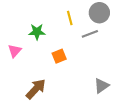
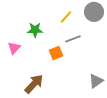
yellow line: (70, 18) -> (66, 17), turned 56
gray line: (90, 34) -> (73, 39), moved

